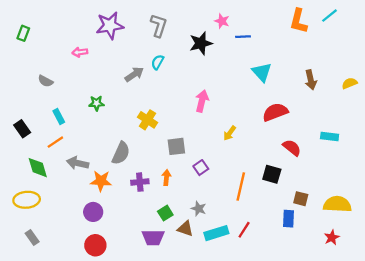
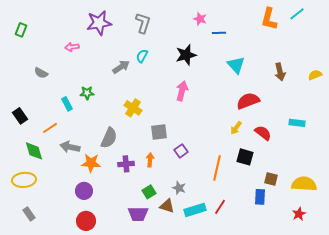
black star: (201, 43) -> (186, 55), moved
cyan rectangle: (59, 117) -> (67, 104), moved
yellow arrow: (230, 133) -> (236, 128), moved

